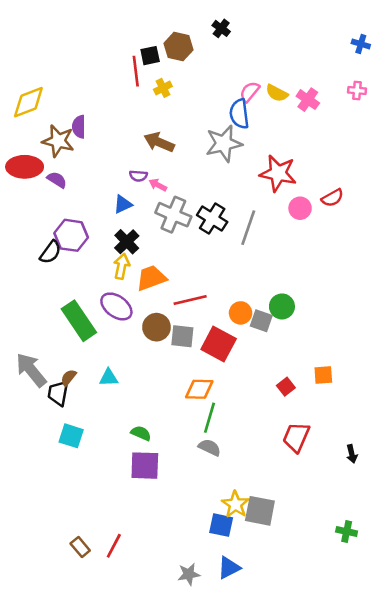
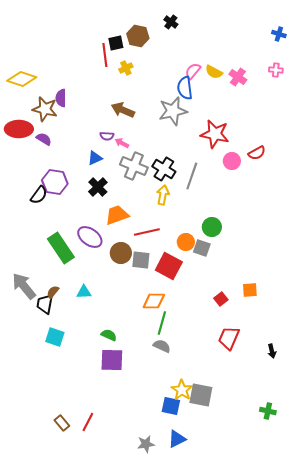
yellow diamond: (28, 102) -> (22, 79), turned 40
yellow arrow: (122, 266) -> (163, 195), moved
green circle: (282, 306) -> (212, 227), moved

